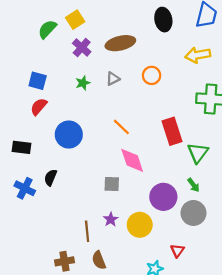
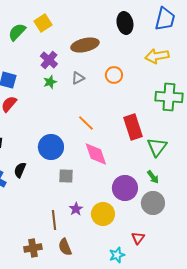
purple cross: (82, 47) -> (49, 60), moved
blue circle: (69, 135) -> (51, 147), moved
gray square: (112, 184) -> (66, 176), moved

